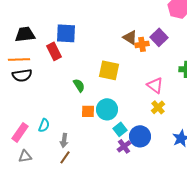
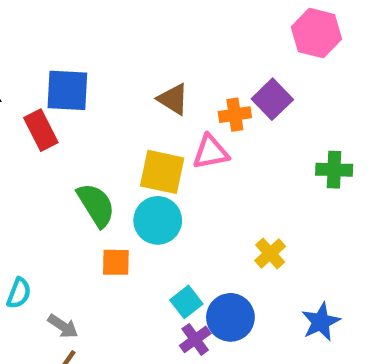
brown triangle: (130, 37) -> (173, 99), moved
green semicircle: (79, 85) -> (96, 205), size x1.5
pink triangle: (155, 85) -> (211, 152), moved, turned -48
cyan circle: (107, 109) -> (158, 220), moved
gray arrow: (64, 140) -> (63, 326), turned -64

